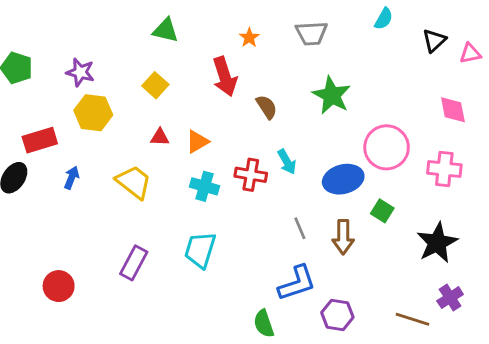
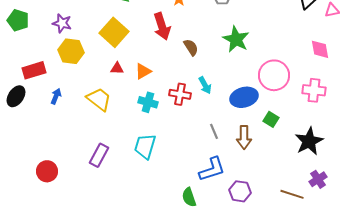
yellow square: (155, 85) -> (114, 32), size x1.6

